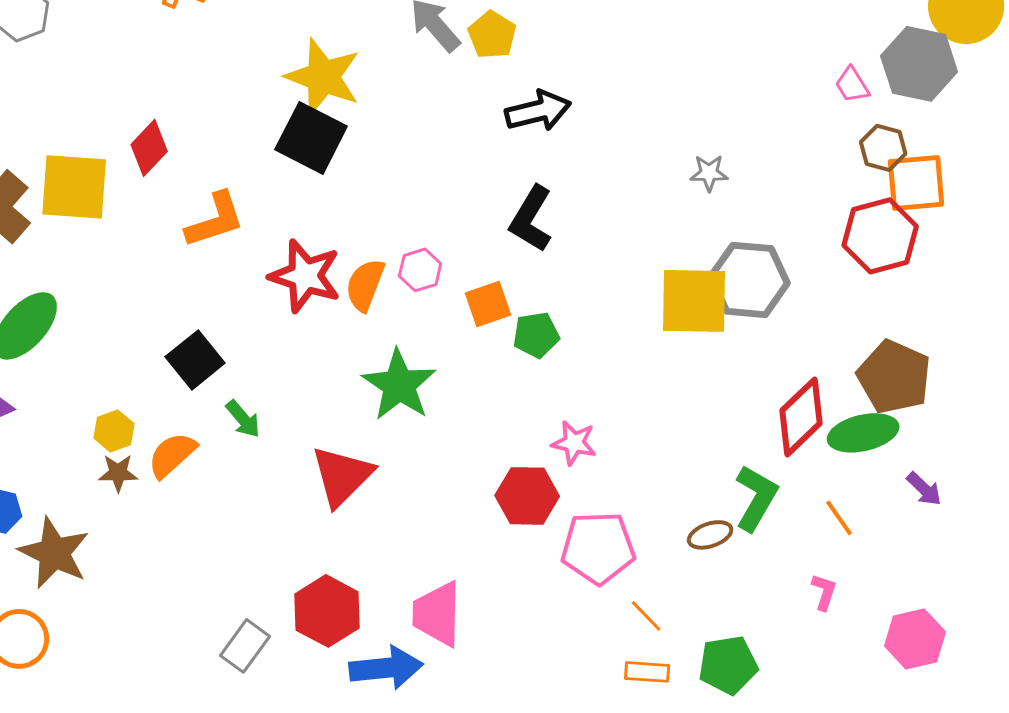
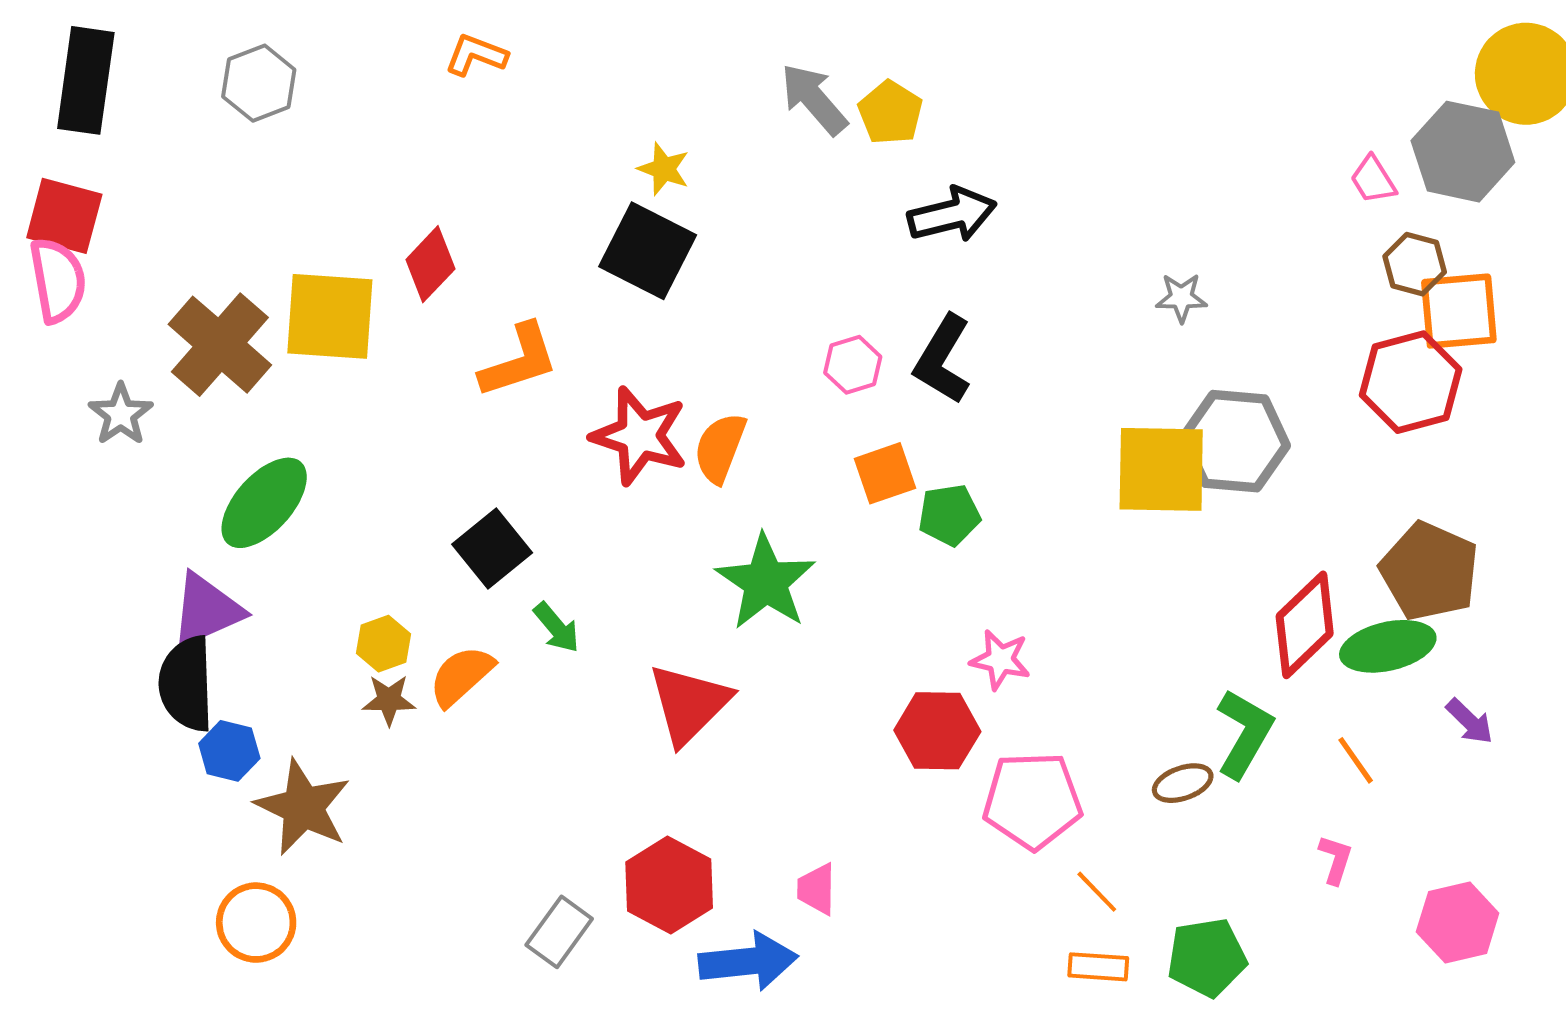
yellow star: (323, 77) -> (664, 169), size x0.5
pink hexagon: (420, 270) -> (853, 365), moved
pink trapezoid: (437, 614) -> (817, 889), size x0.6

